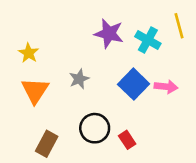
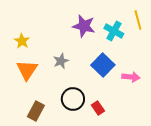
pink arrow: (166, 87) -> (131, 77), moved

